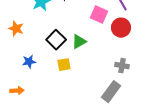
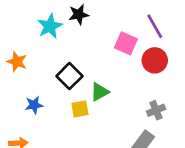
green triangle: (79, 42) -> (100, 92), moved
gray cross: (122, 66) -> (156, 110), turned -32

